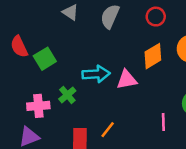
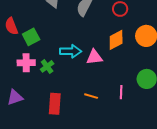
pink cross: (38, 106) -> (26, 63), moved
orange line: (108, 130) -> (91, 96), moved, turned 64

